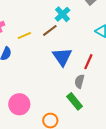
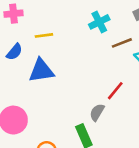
brown line: (50, 30) -> (122, 43), moved
blue triangle: (62, 57) -> (41, 71), moved, turned 40

